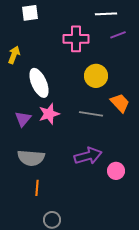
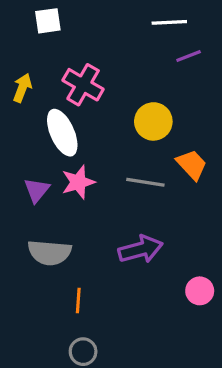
pink cross: (76, 39) -> (83, 85), moved, turned 30
pink circle: (116, 171) -> (200, 291), moved
orange line: (37, 188) -> (78, 300), moved

